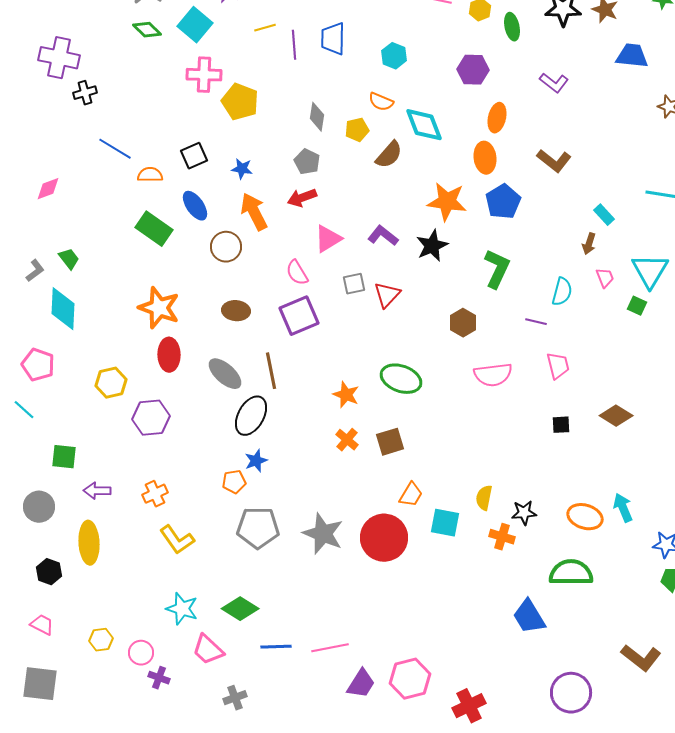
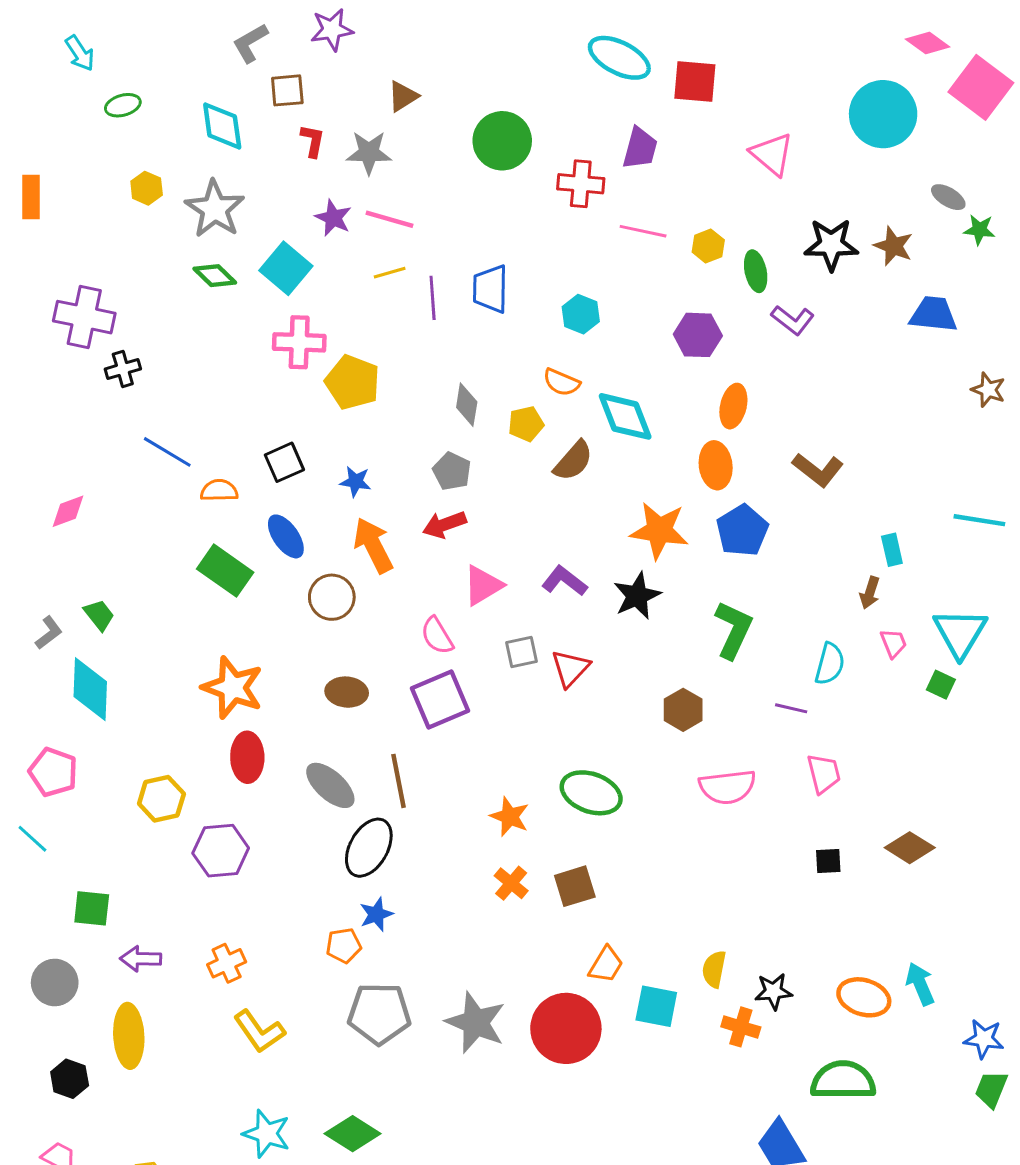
purple L-shape: (554, 83) -> (793, 320), moved
cyan rectangle: (604, 215) -> (892, 550), turned 30

